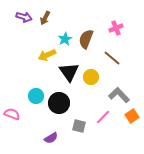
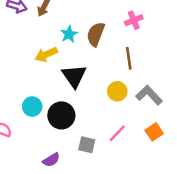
brown line: (112, 58) -> (129, 58), turned 42
yellow circle: (91, 77) -> (117, 91), moved
gray L-shape: (119, 95) -> (149, 95), moved

